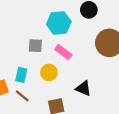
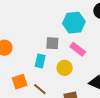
cyan rectangle: (21, 75) -> (40, 61), moved

